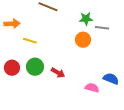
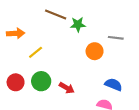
green star: (86, 19) -> (78, 24), moved
yellow line: (30, 41) -> (36, 52), turned -56
blue semicircle: (111, 79) -> (113, 85), moved

